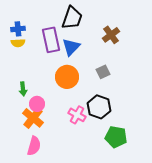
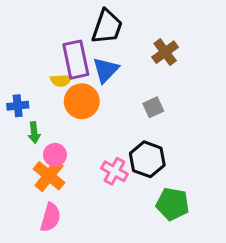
blue cross: (18, 29) -> (18, 106), moved
yellow semicircle: (18, 43) -> (61, 80), moved
orange circle: (67, 77) -> (82, 101), moved

